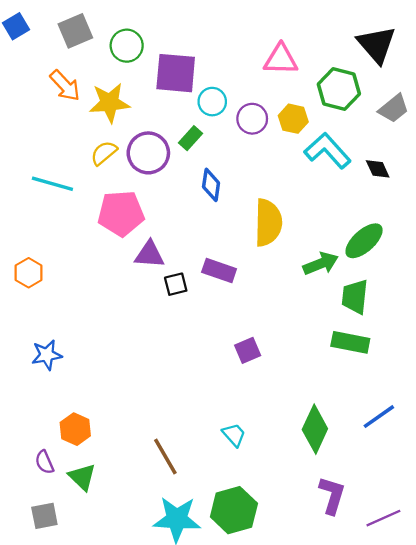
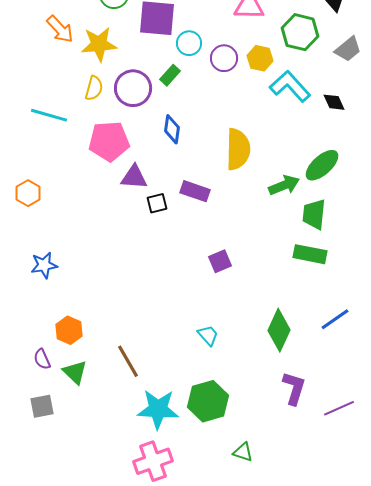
yellow semicircle: (104, 153) -> (94, 88), turned 145
blue diamond: (211, 185) -> (172, 129), moved
brown line: (165, 456) -> (128, 361), moved

